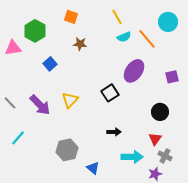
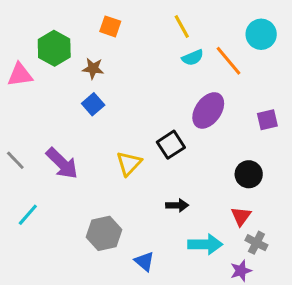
brown star: (80, 44) -> (93, 68), moved
blue square: (50, 64) -> (93, 104), moved
yellow triangle: (70, 100) -> (129, 163), moved

